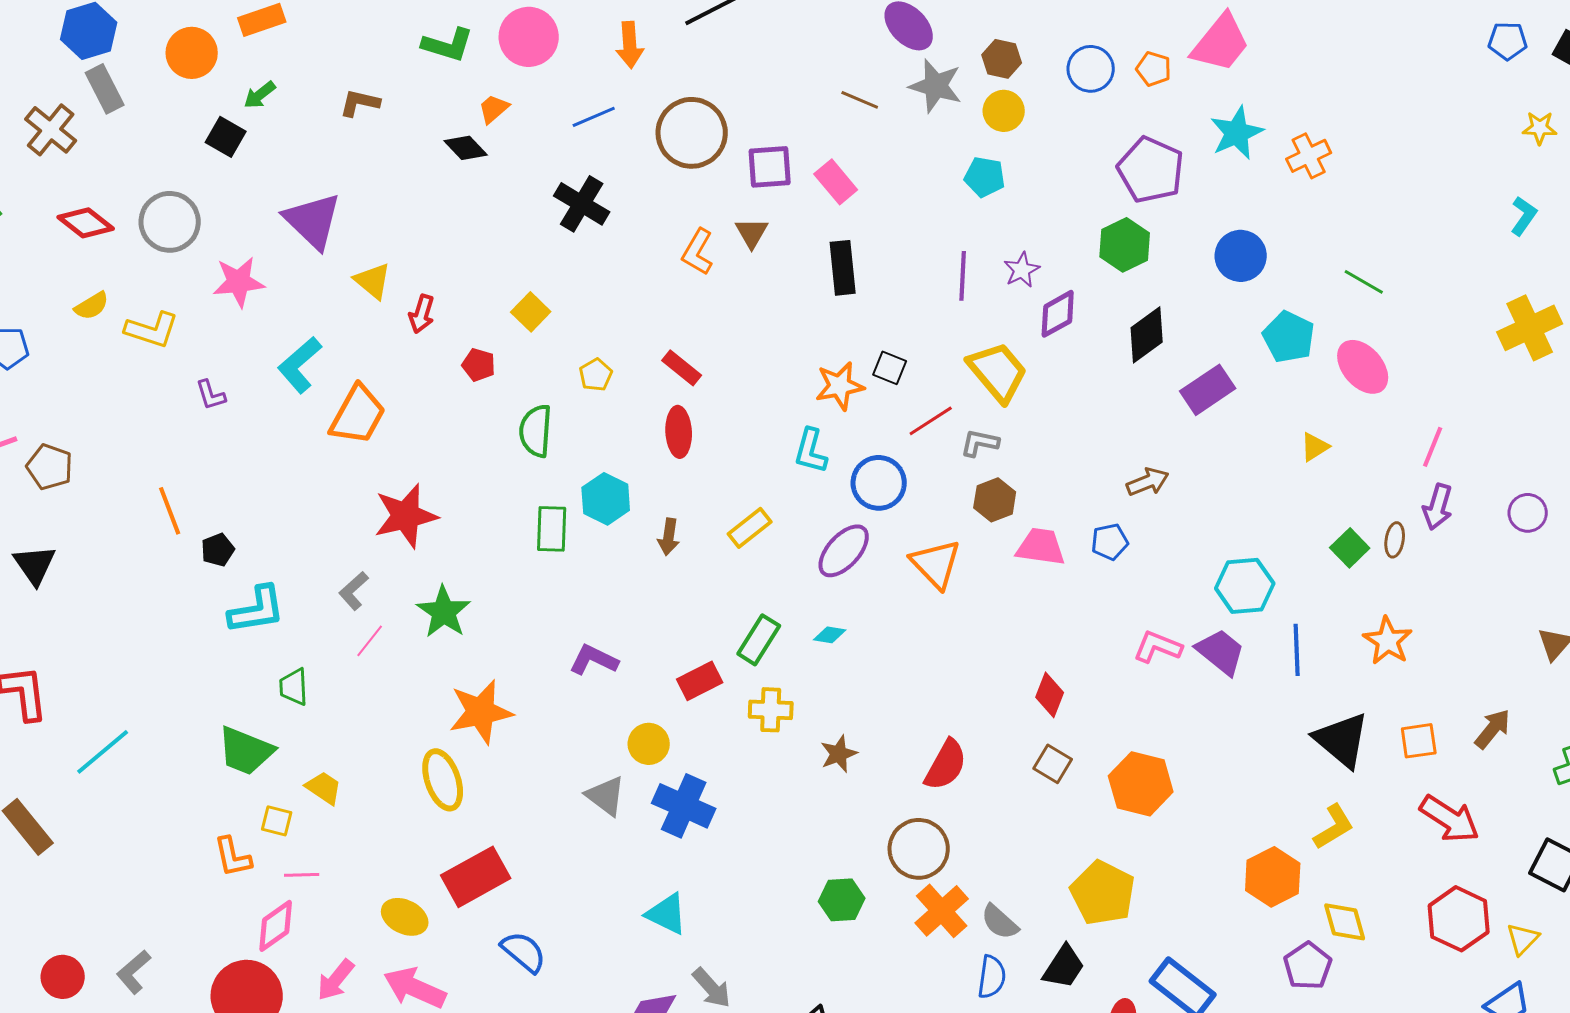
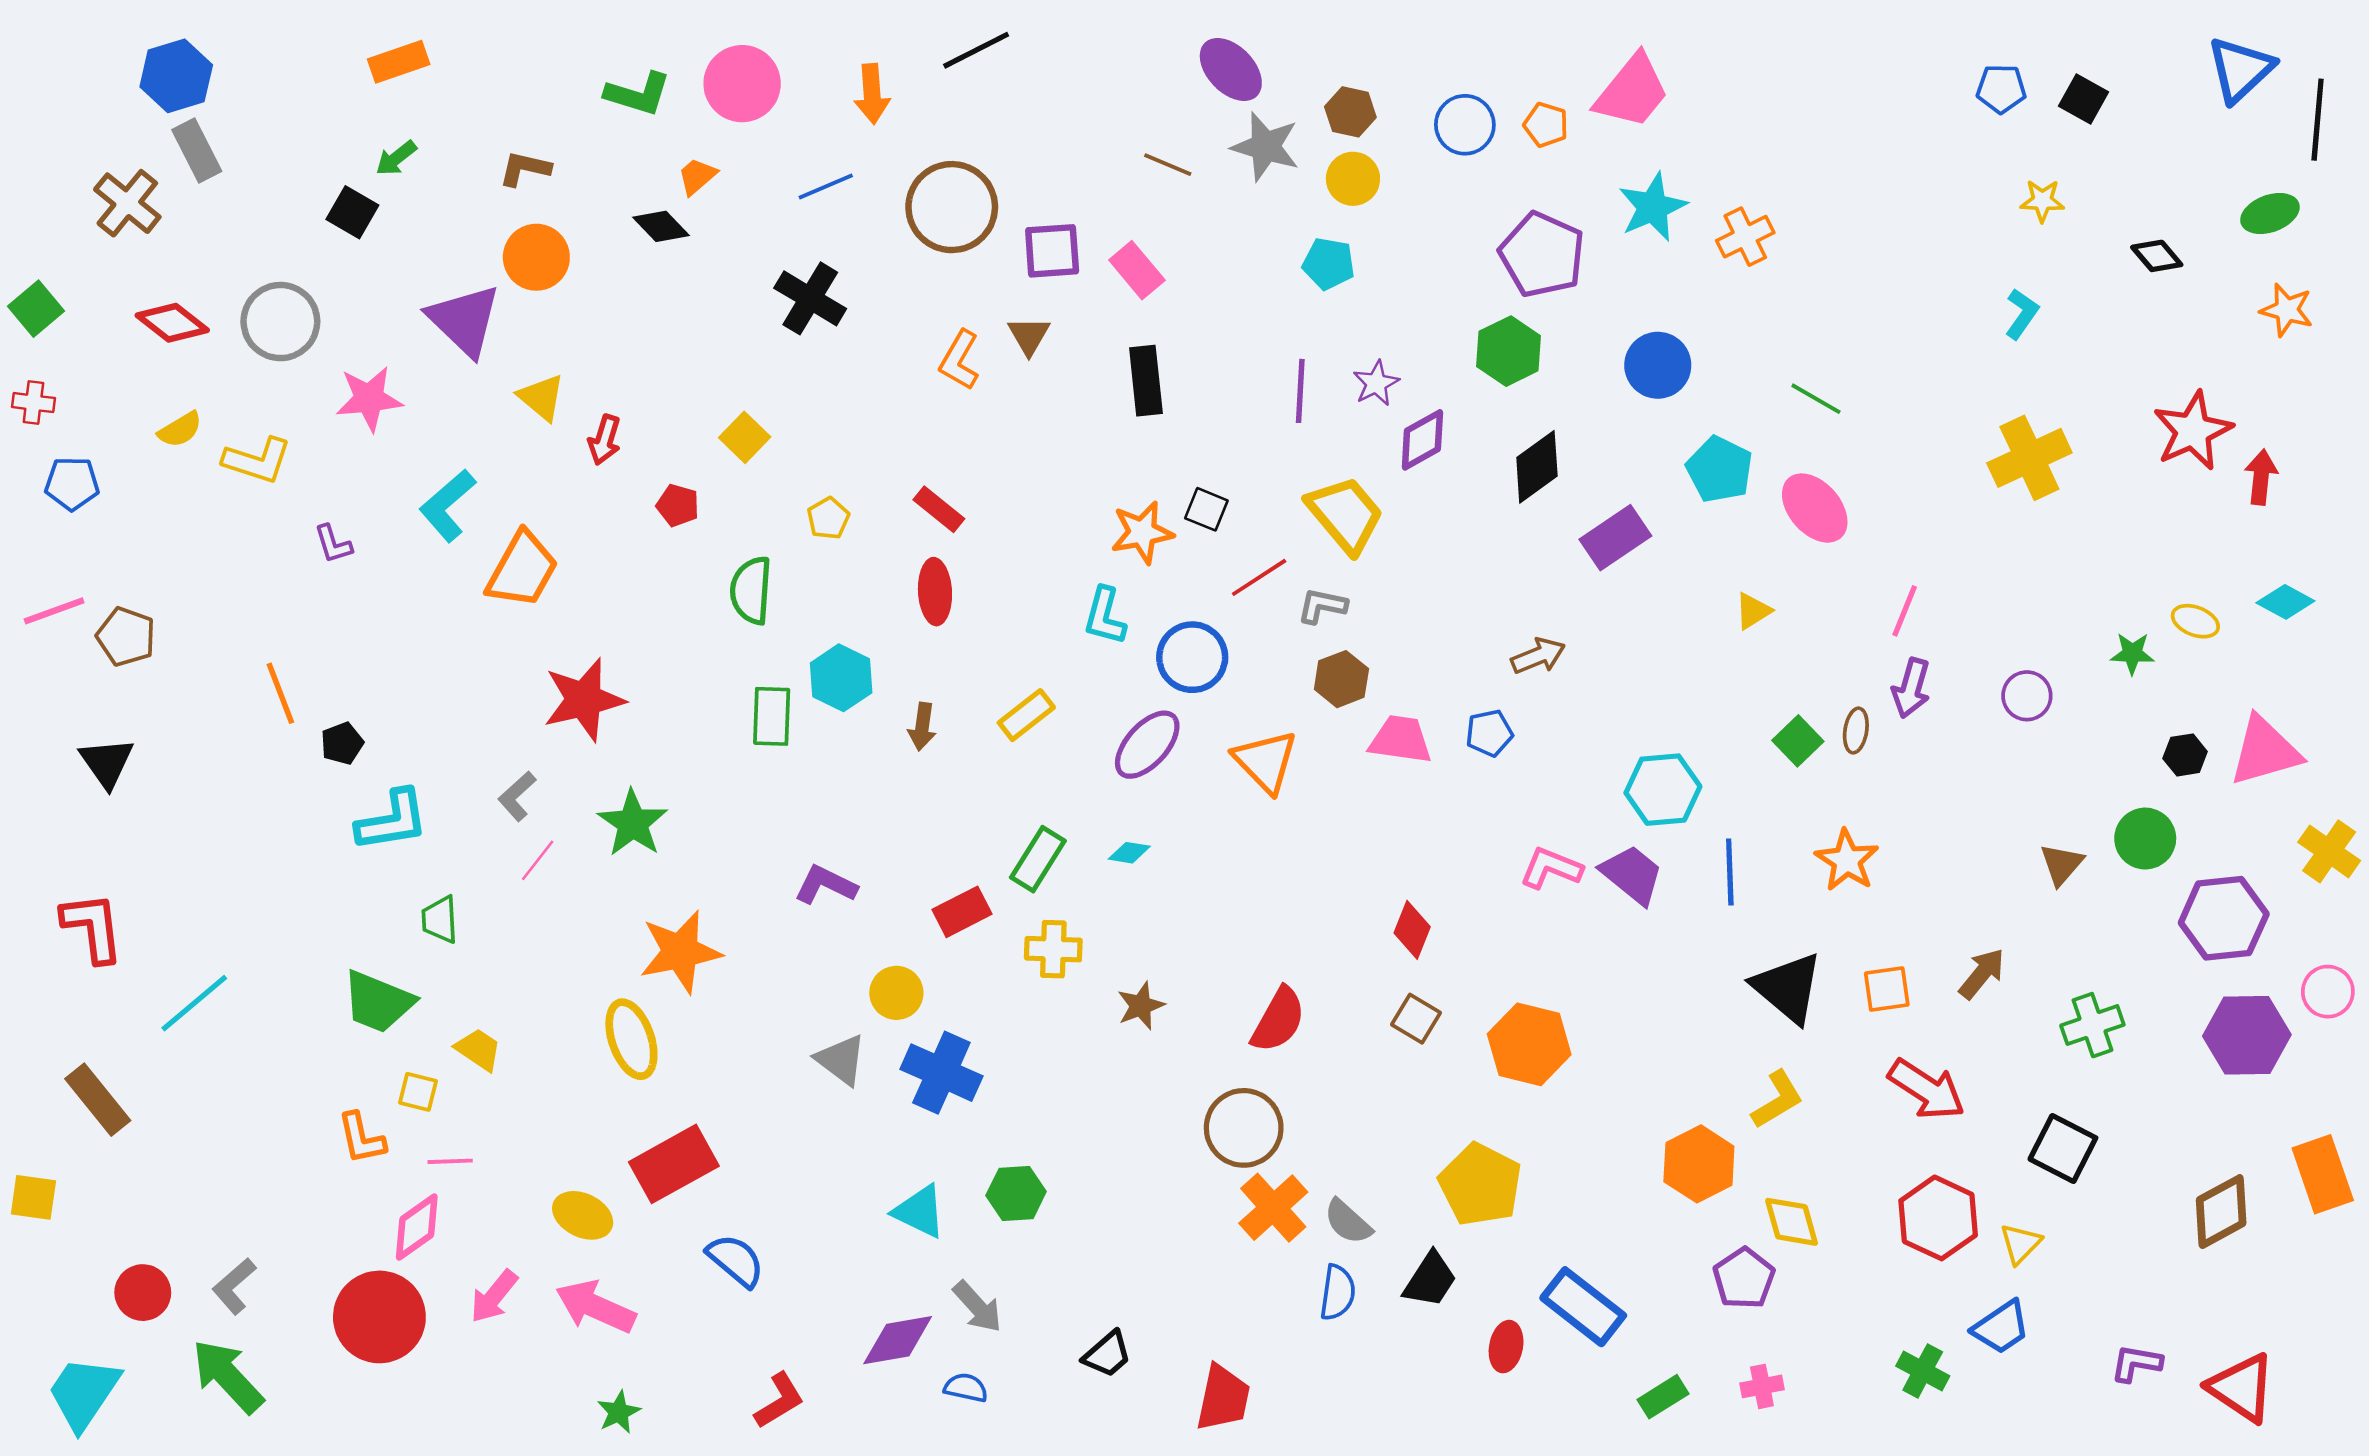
orange circle: (192, 53) -> (536, 257), moved
green hexagon: (842, 900) -> (1016, 1194), moved

